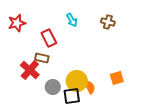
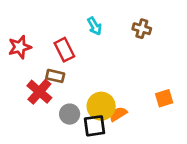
red star: (17, 23) -> (20, 47), moved
orange square: (117, 78) -> (164, 98), moved
orange semicircle: (90, 87) -> (118, 114), turned -96

